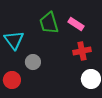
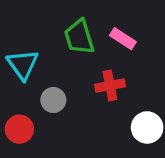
red cross: (82, 51) -> (110, 85), moved

